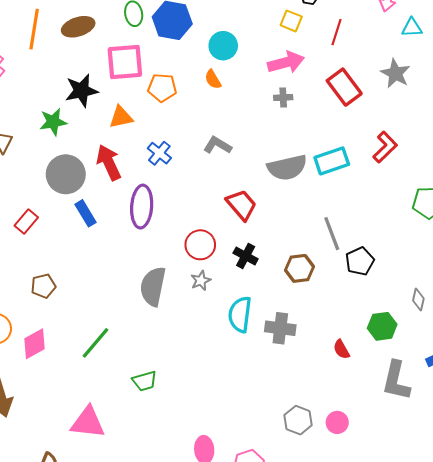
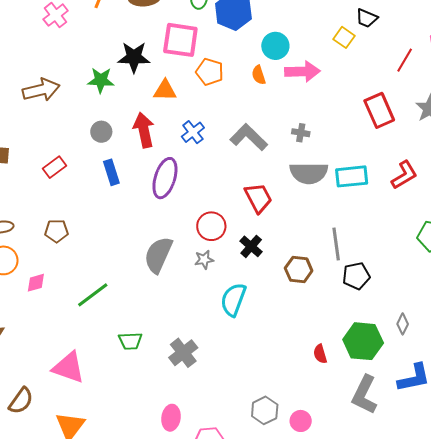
red line: (337, 32) -> (405, 60), moved
pink arrow: (286, 62) -> (302, 71), moved
gray cross: (283, 97) -> (301, 133), moved
gray L-shape: (217, 145) -> (249, 137), size x1.4
gray circle: (66, 174) -> (101, 132), size x0.6
green hexagon: (382, 326) -> (363, 341), size x1.4
gray cross: (280, 328) -> (183, 353), moved, turned 32
pink diamond: (35, 344) -> (36, 283), size x0.7

